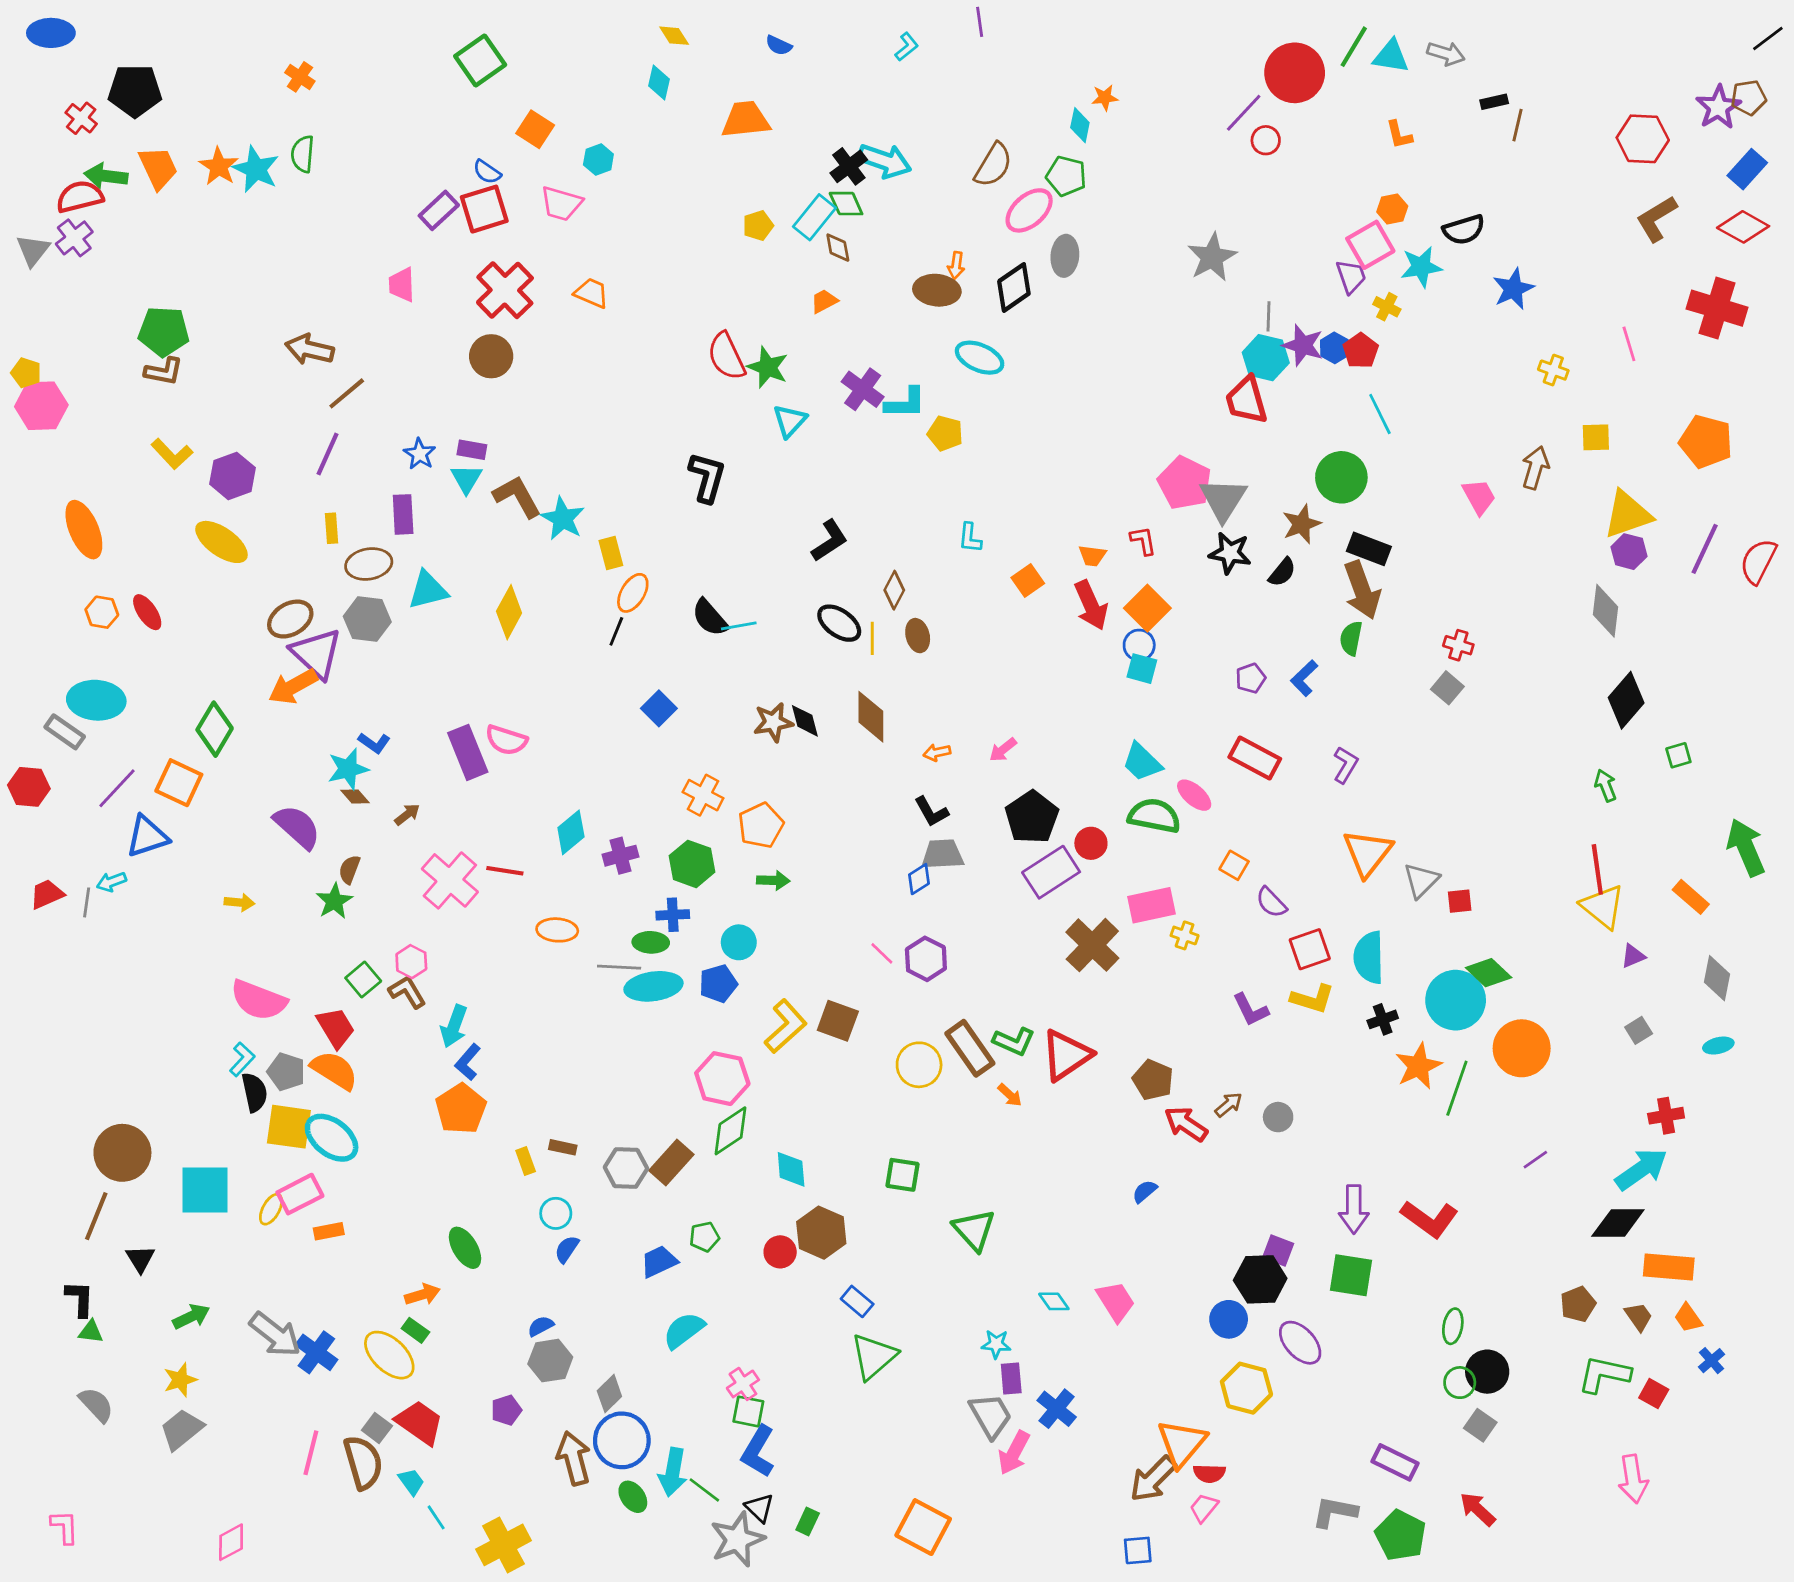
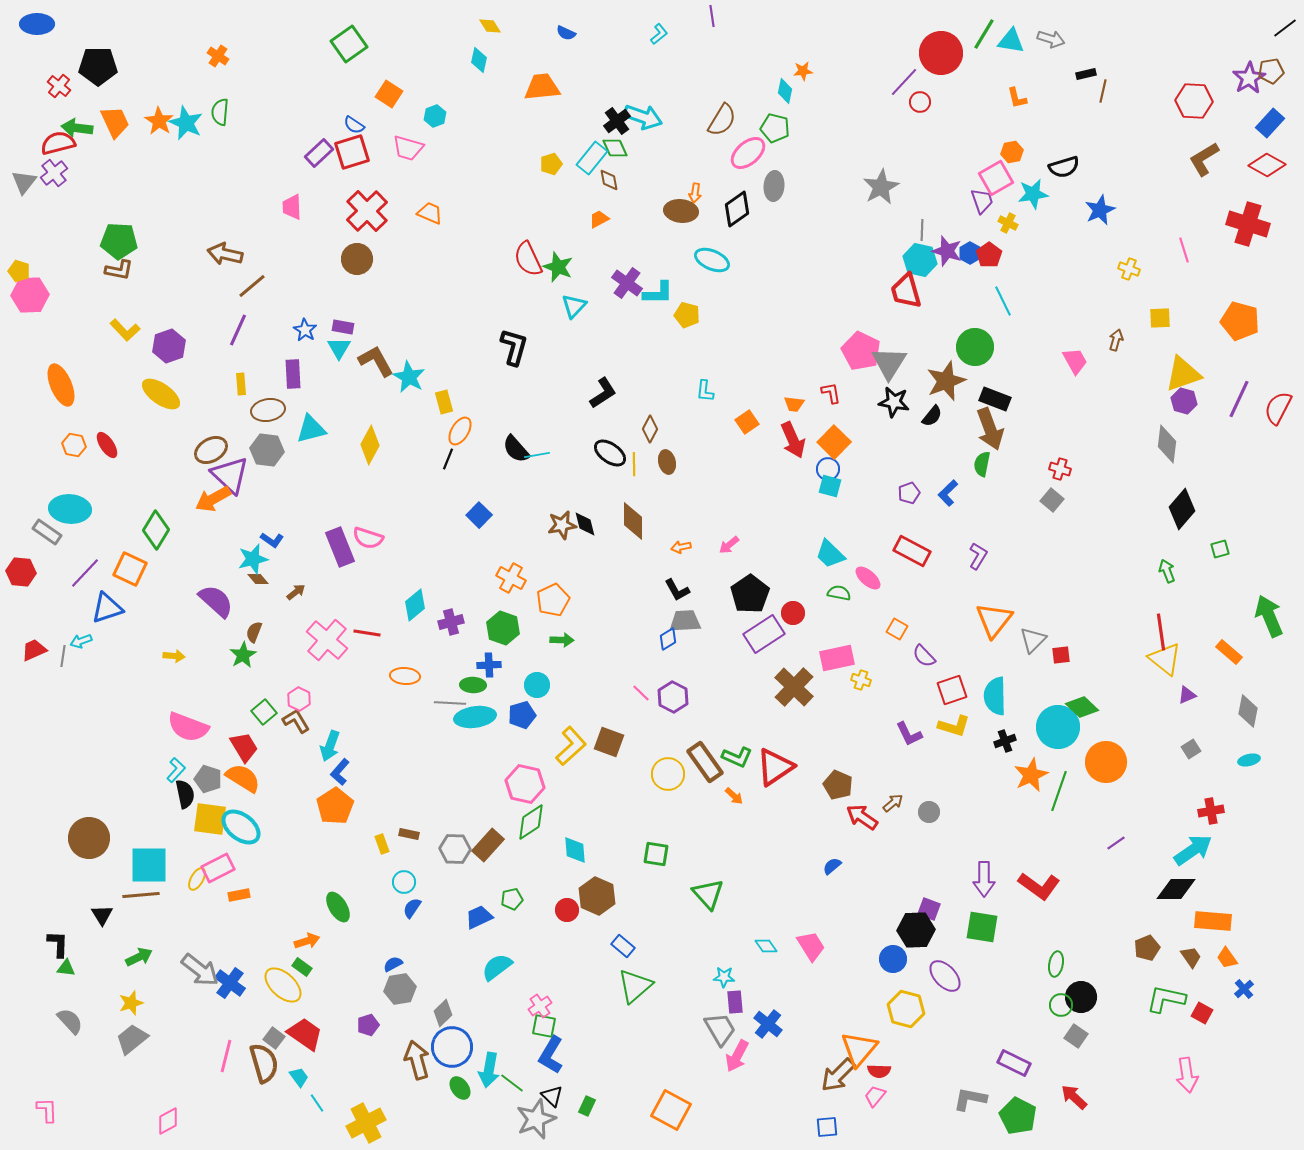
brown arrow: (1535, 468) -> (1116, 340), size x0.7
brown star: (1301, 524) -> (946, 381), size x1.4
green semicircle: (1154, 816) -> (839, 593), size x0.6
brown line: (96, 1216) -> (141, 895), moved, turned 63

